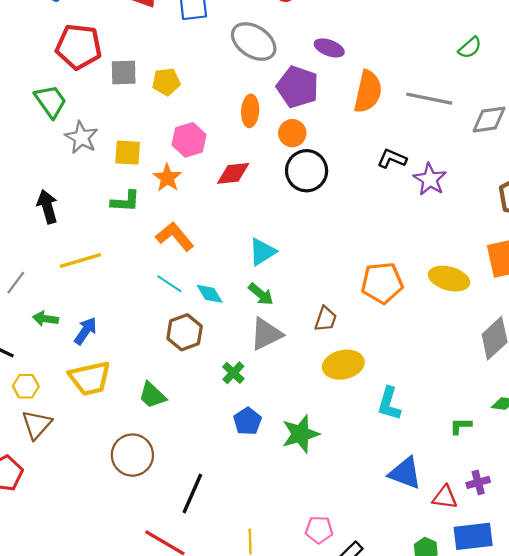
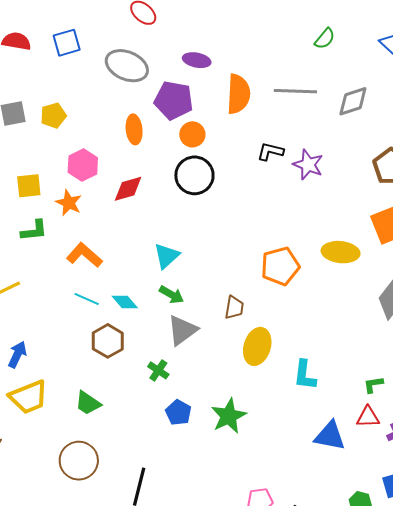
orange circle: (292, 133) -> (192, 134), moved
yellow ellipse: (343, 365) -> (257, 346), turned -51
red triangle: (445, 497) -> (368, 417), moved

